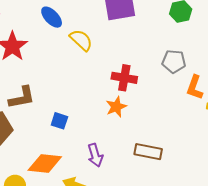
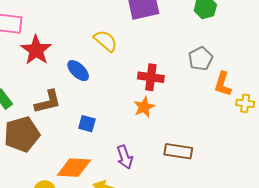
blue ellipse: (52, 17) -> (78, 71), moved
gray pentagon: (174, 62) -> (201, 59), turned -30

